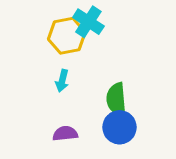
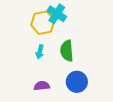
green semicircle: (116, 99) -> (67, 51), moved

